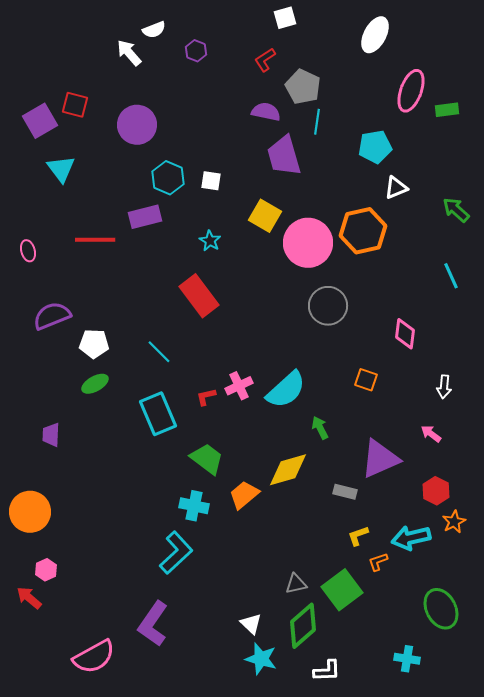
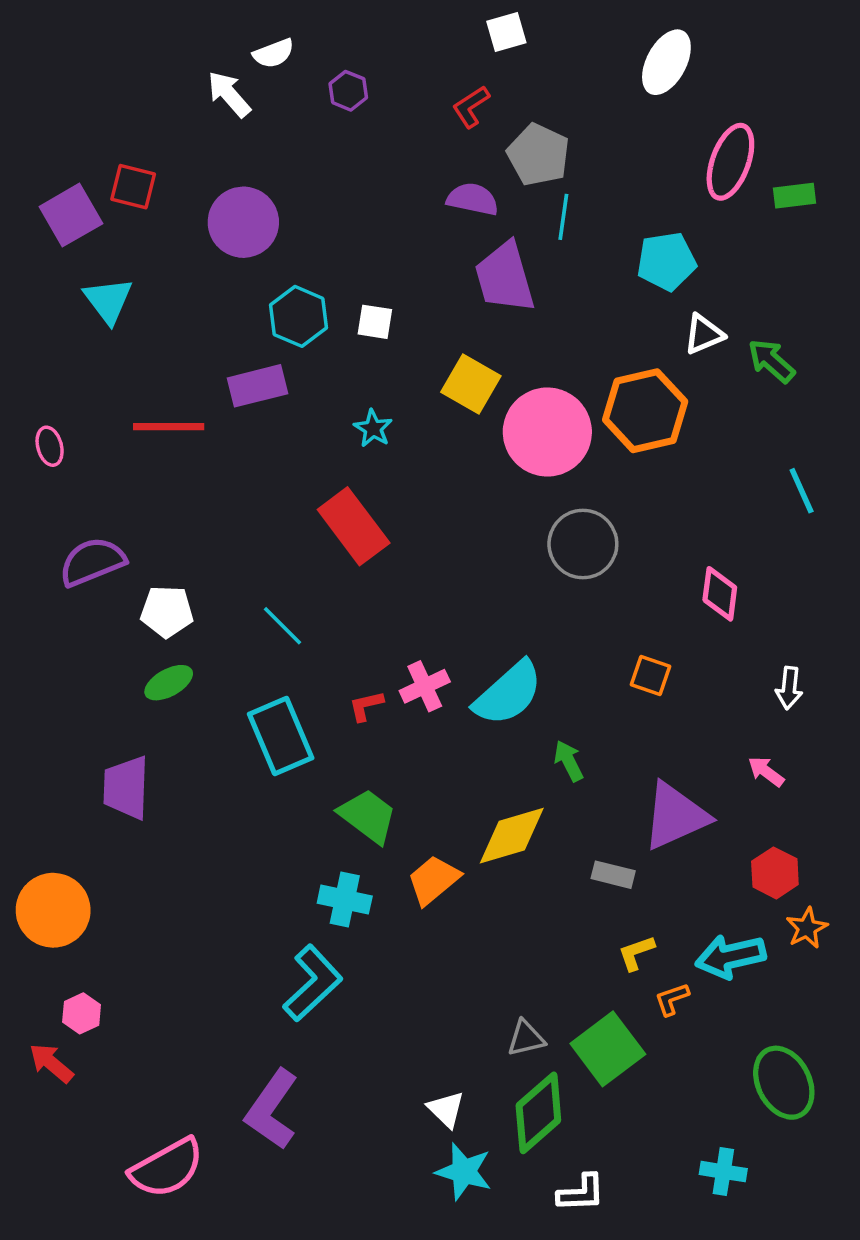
green arrow: (456, 210) -> (771, 361), moved
purple trapezoid: (51, 435) -> (126, 788), moved, size x1.5

